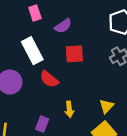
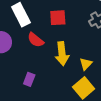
yellow arrow: (69, 109) -> (62, 54), moved, size x1.6

